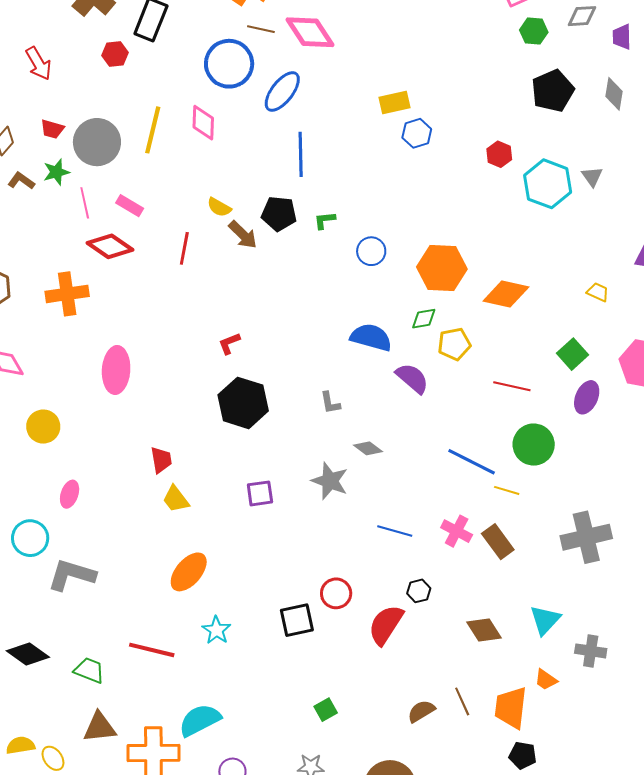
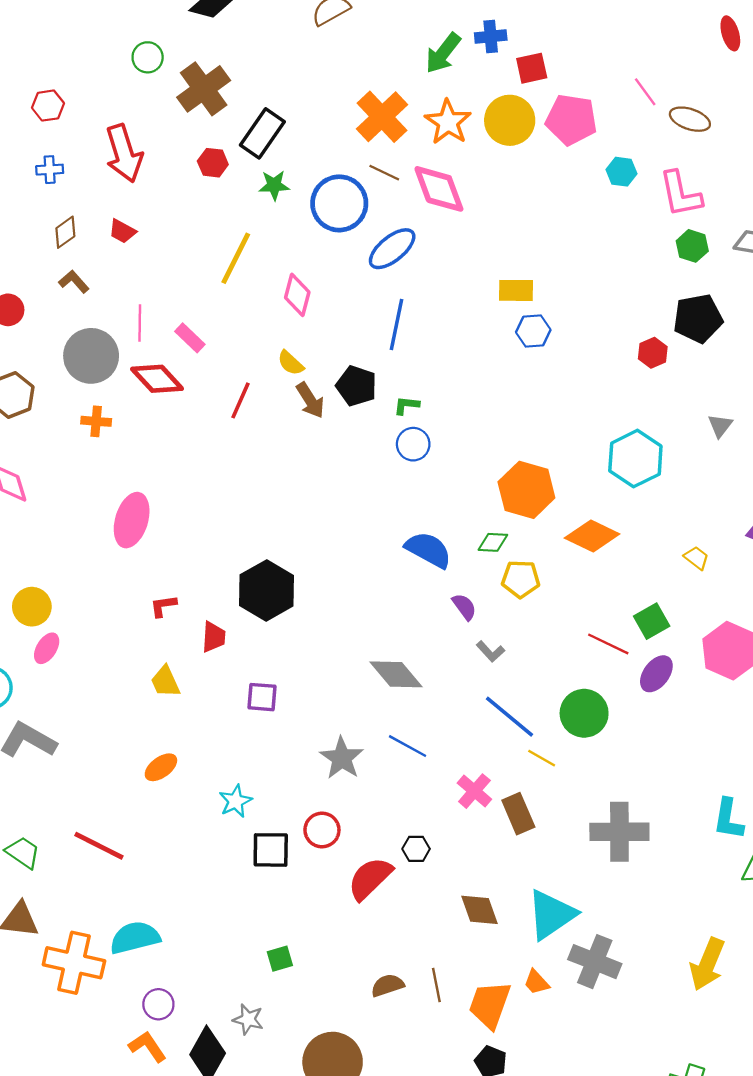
red arrow: (39, 64) -> (124, 153), size x1.4
pink diamond: (203, 123) -> (297, 295), moved
gray circle: (97, 142) -> (91, 356), moved
red hexagon: (499, 154) -> (653, 353), moved
green star: (56, 172) -> (274, 185), moved
cyan hexagon: (548, 184) -> (635, 459), moved
blue circle: (371, 251) -> (413, 444), moved
orange cross: (67, 294) -> (96, 421), size x0.6
red L-shape: (229, 343) -> (163, 606), moved
purple semicircle: (412, 378) -> (464, 607), size x0.7
red line: (512, 386) -> (608, 644), moved
gray L-shape: (330, 403) -> (490, 651), moved, turned -45
yellow circle: (43, 427) -> (32, 607), moved
gray diamond: (368, 448) -> (396, 674), size x1.6
red trapezoid: (161, 460) -> (214, 637), moved
gray star: (330, 481) -> (342, 758), moved
blue line: (395, 531) -> (408, 746), moved
orange ellipse: (189, 572) -> (161, 767), size x0.7
cyan triangle: (545, 620) -> (551, 915), size x1.4
cyan star: (216, 630) -> (235, 801), moved
gray cross: (591, 651) -> (595, 962), size x1.4

